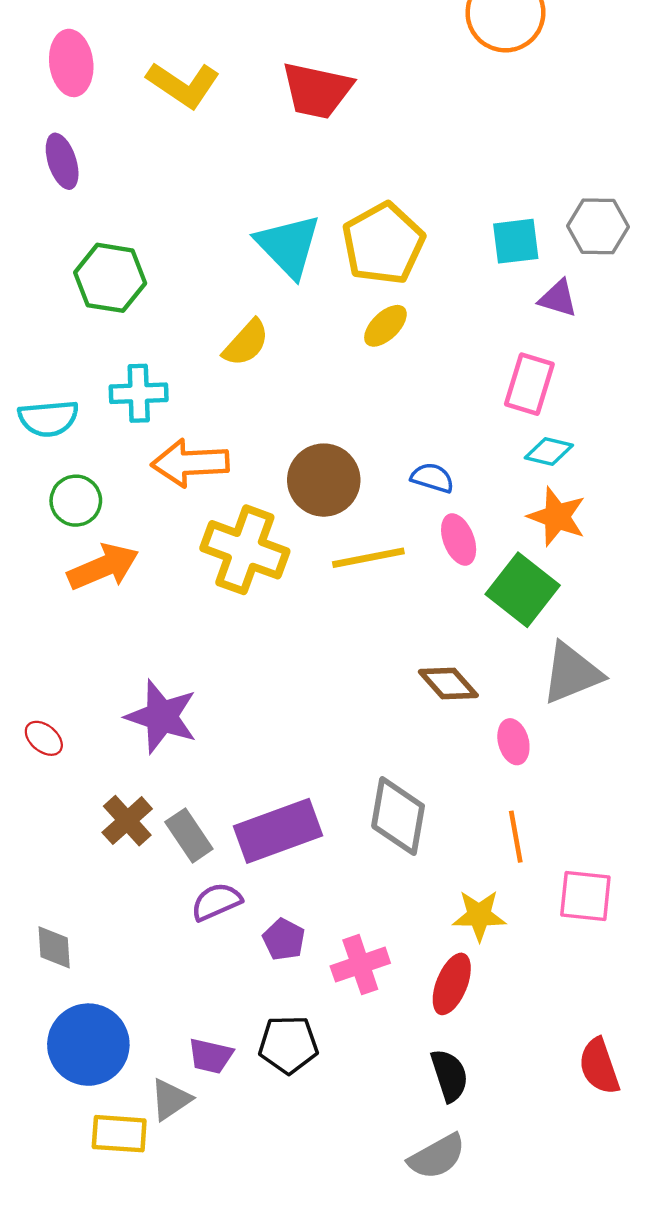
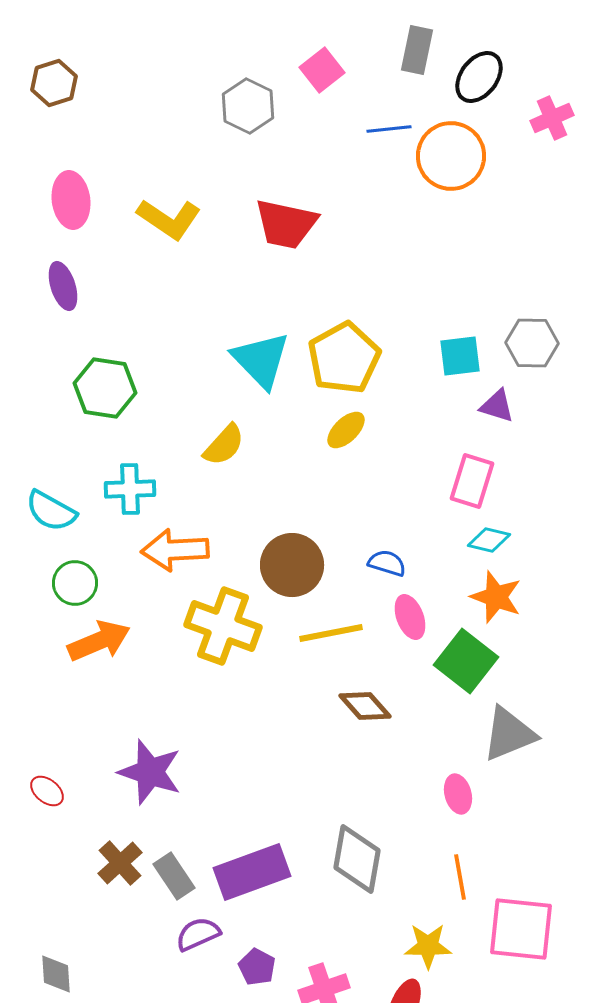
cyan semicircle: (48, 418) -> (51, 511), turned 34
brown diamond: (448, 683) -> (365, 706), moved
pink square: (585, 896) -> (521, 929), size x1.4

